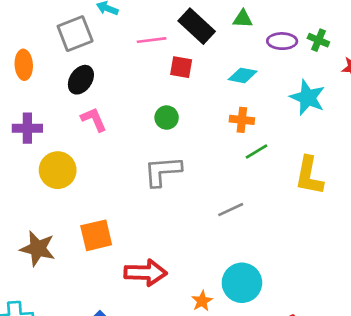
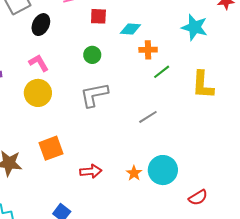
cyan diamond: (243, 75) -> (130, 29), moved
black ellipse: (81, 80) -> (41, 25), moved
yellow circle: (58, 170) -> (38, 93), moved
red arrow: (146, 273) -> (91, 171), size x0.7
orange star: (202, 301) -> (134, 173), moved

